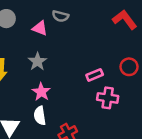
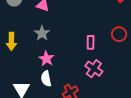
pink rectangle: (95, 75) -> (91, 42), turned -64
pink cross: (108, 98) -> (94, 69), moved, turned 30

